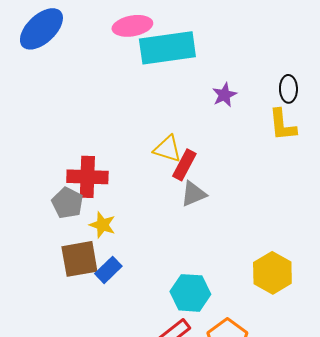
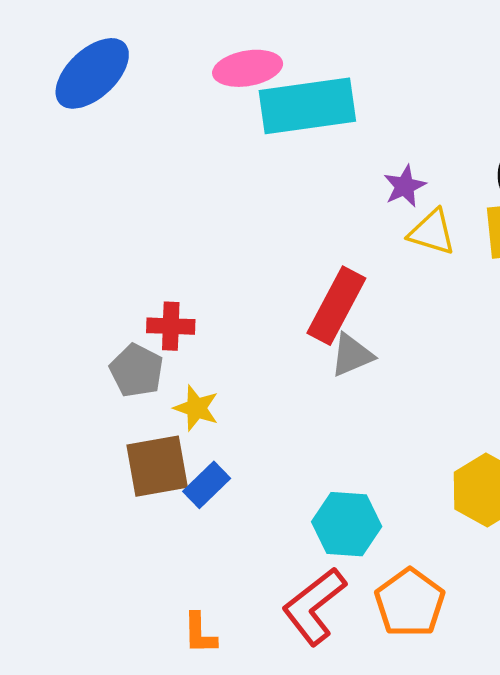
yellow triangle: (167, 149) -> (432, 232), moved
red rectangle: (184, 165) -> (336, 306), size x1.4
red cross: (87, 177) -> (171, 326), size x0.7

